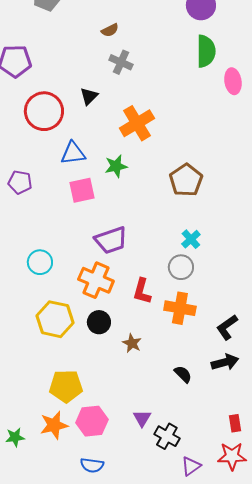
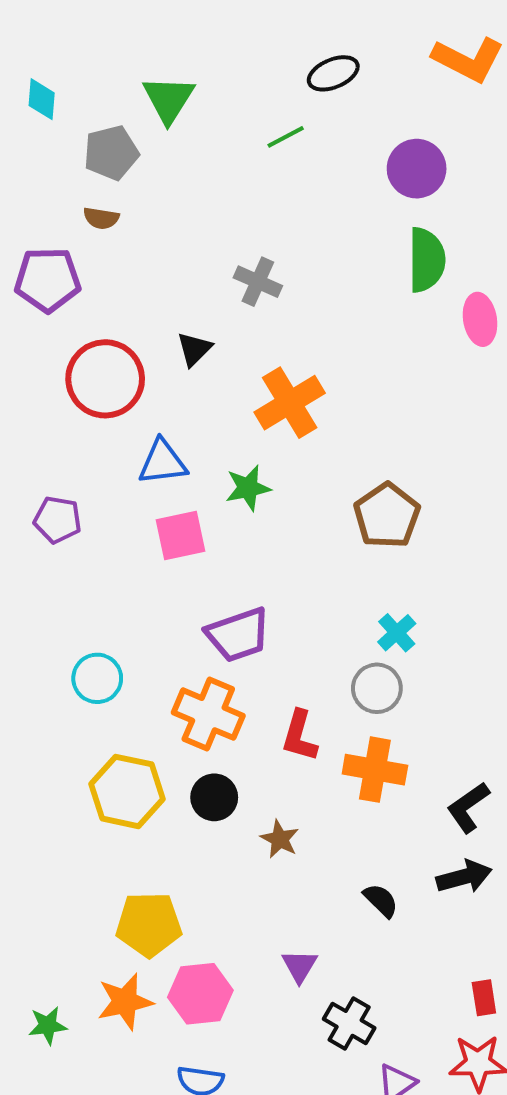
brown semicircle: (110, 30) -> (101, 218), moved, turned 36
purple triangle: (142, 418) -> (300, 966), moved

